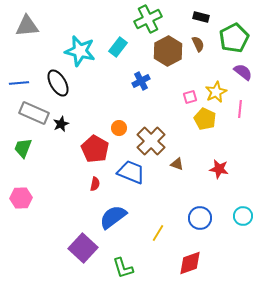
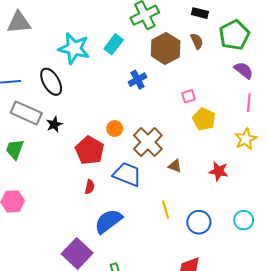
yellow star: (216, 92) -> (246, 139), moved
pink line: (240, 109) -> (249, 103), moved
yellow line: (158, 233) -> (166, 210), moved, turned -48

